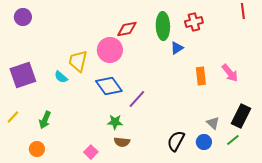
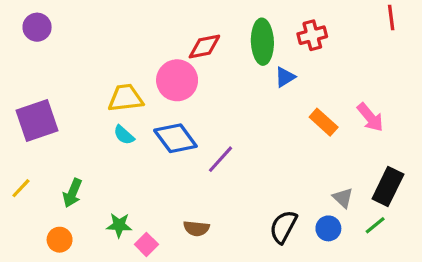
yellow trapezoid: (78, 61) -> (126, 98), turned 70
orange rectangle: (201, 76) -> (324, 122), turned -42
cyan semicircle: (61, 77) -> (124, 135), moved
green star: (115, 122) -> (119, 225), moved

